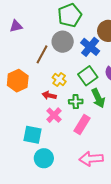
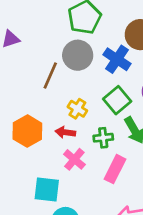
orange hexagon: (18, 81) -> (27, 131), moved

